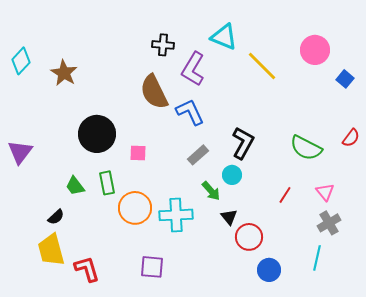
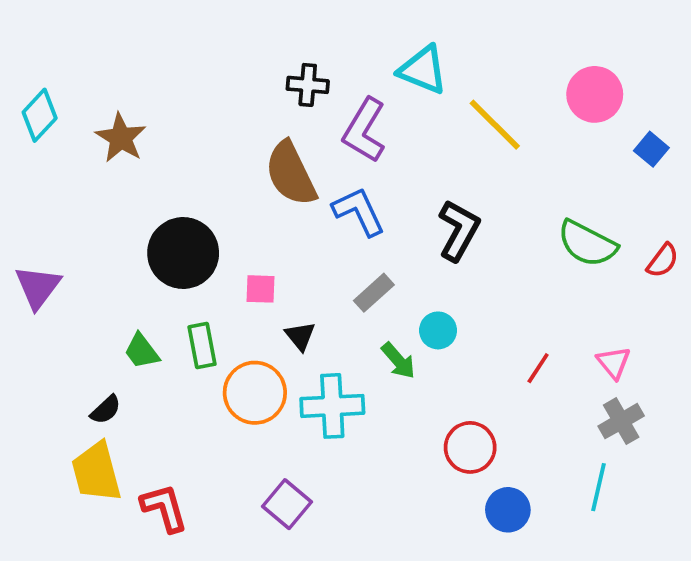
black L-shape: (243, 143) -> (459, 230), moved
green semicircle: (306, 148) -> (587, 244), moved
black triangle: (229, 217) -> (300, 336), moved
purple square: (152, 267) -> (287, 504), turned 35

